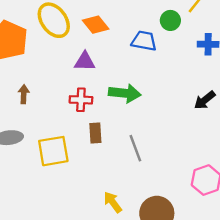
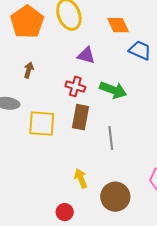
orange diamond: (96, 25) -> (118, 25), moved
brown rectangle: (95, 133) -> (80, 117), size x1.4

